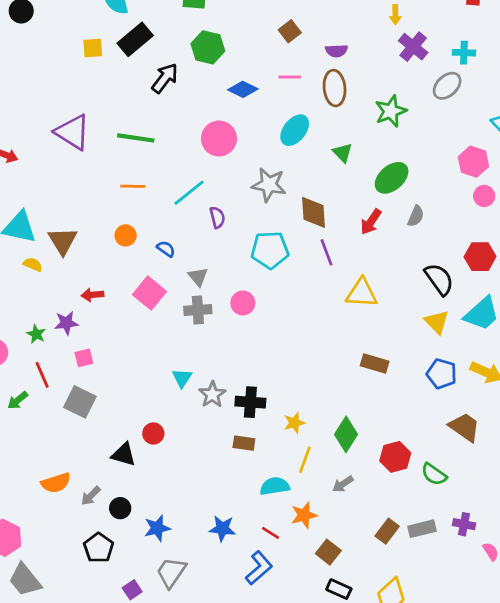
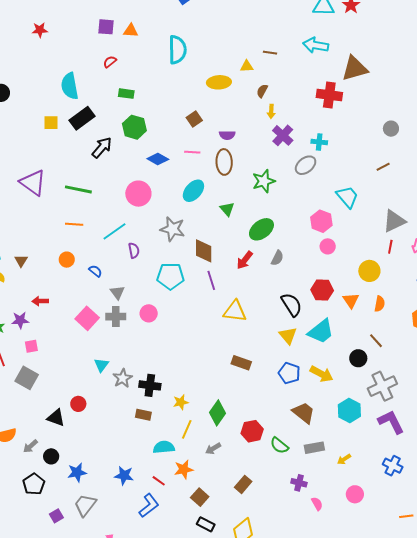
brown triangle: (63, 241) -> (21, 261), size x0.6
pink square: (149, 293) -> (87, 318), moved
gray rectangle: (422, 529) -> (314, 448), moved

